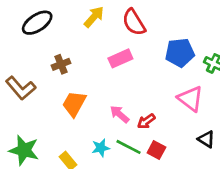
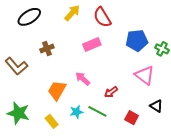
orange trapezoid: (74, 104) -> (57, 90), moved
pink arrow: (120, 114) -> (83, 79), moved
red square: (156, 150) -> (132, 118), moved

